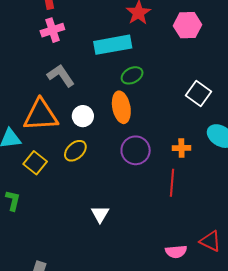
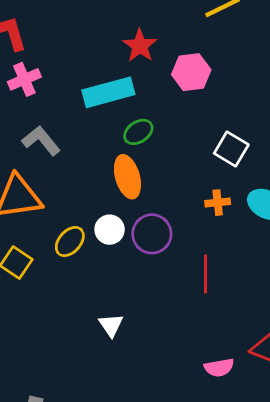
pink hexagon: (187, 25) -> (191, 72), moved
white circle: (83, 116) -> (110, 230), moved
orange cross: (181, 148) -> (218, 203), moved

